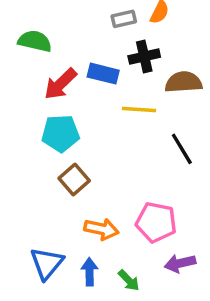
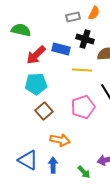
black cross: (144, 57) -> (85, 39), turned 30
pink pentagon: (156, 222) -> (83, 107), moved, turned -30
blue triangle: (47, 263) -> (28, 160), turned -40
green arrow: (129, 280) -> (84, 172), moved

